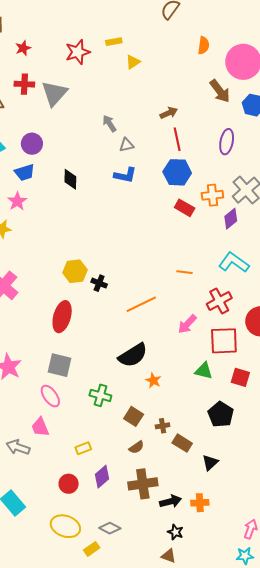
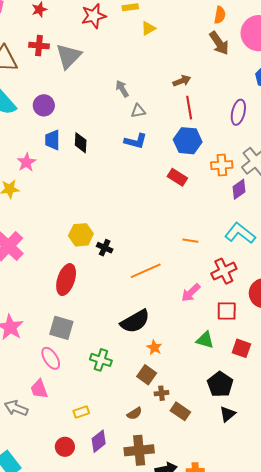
brown arrow: (220, 91) -> (219, 43), moved
blue trapezoid: (25, 172) -> (52, 140), moved, turned 105
red rectangle: (185, 208) -> (177, 177), moved
red square: (224, 341) -> (227, 311), size x0.7
brown square: (134, 416) -> (147, 375), moved
black triangle: (210, 463) -> (228, 414), moved

